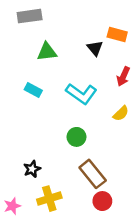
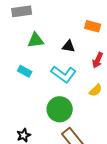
black triangle: (95, 48) -> (69, 46), moved, turned -40
green circle: (76, 137) -> (60, 109), size x1.6

